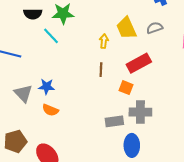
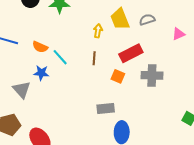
cyan line: (51, 36) -> (60, 57), moved
gray triangle: (23, 93) -> (22, 90), moved
orange semicircle: (50, 110) -> (40, 47), moved
gray cross: (140, 112) -> (152, 75), moved

